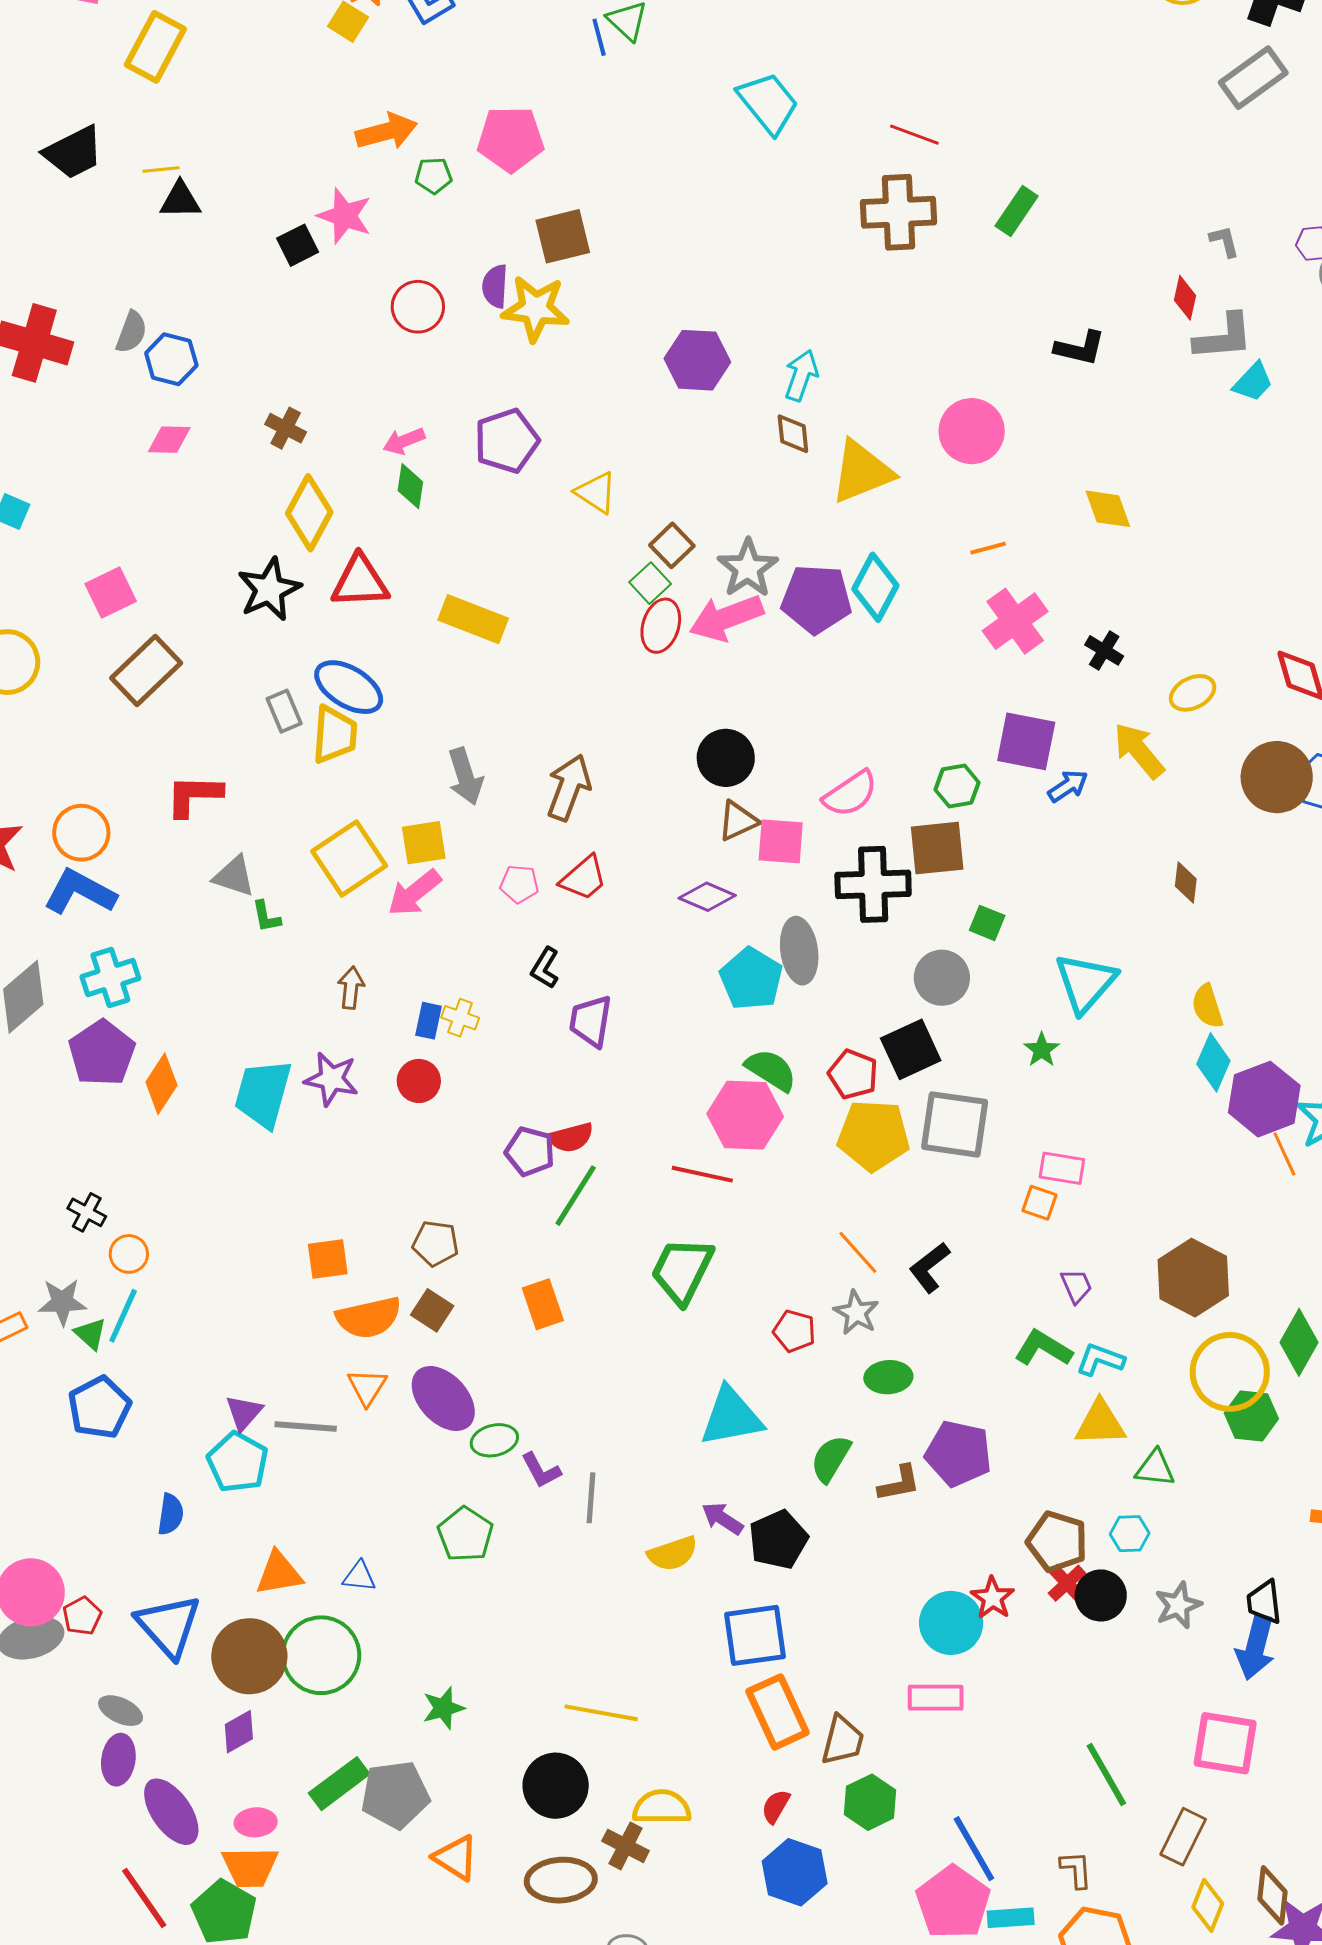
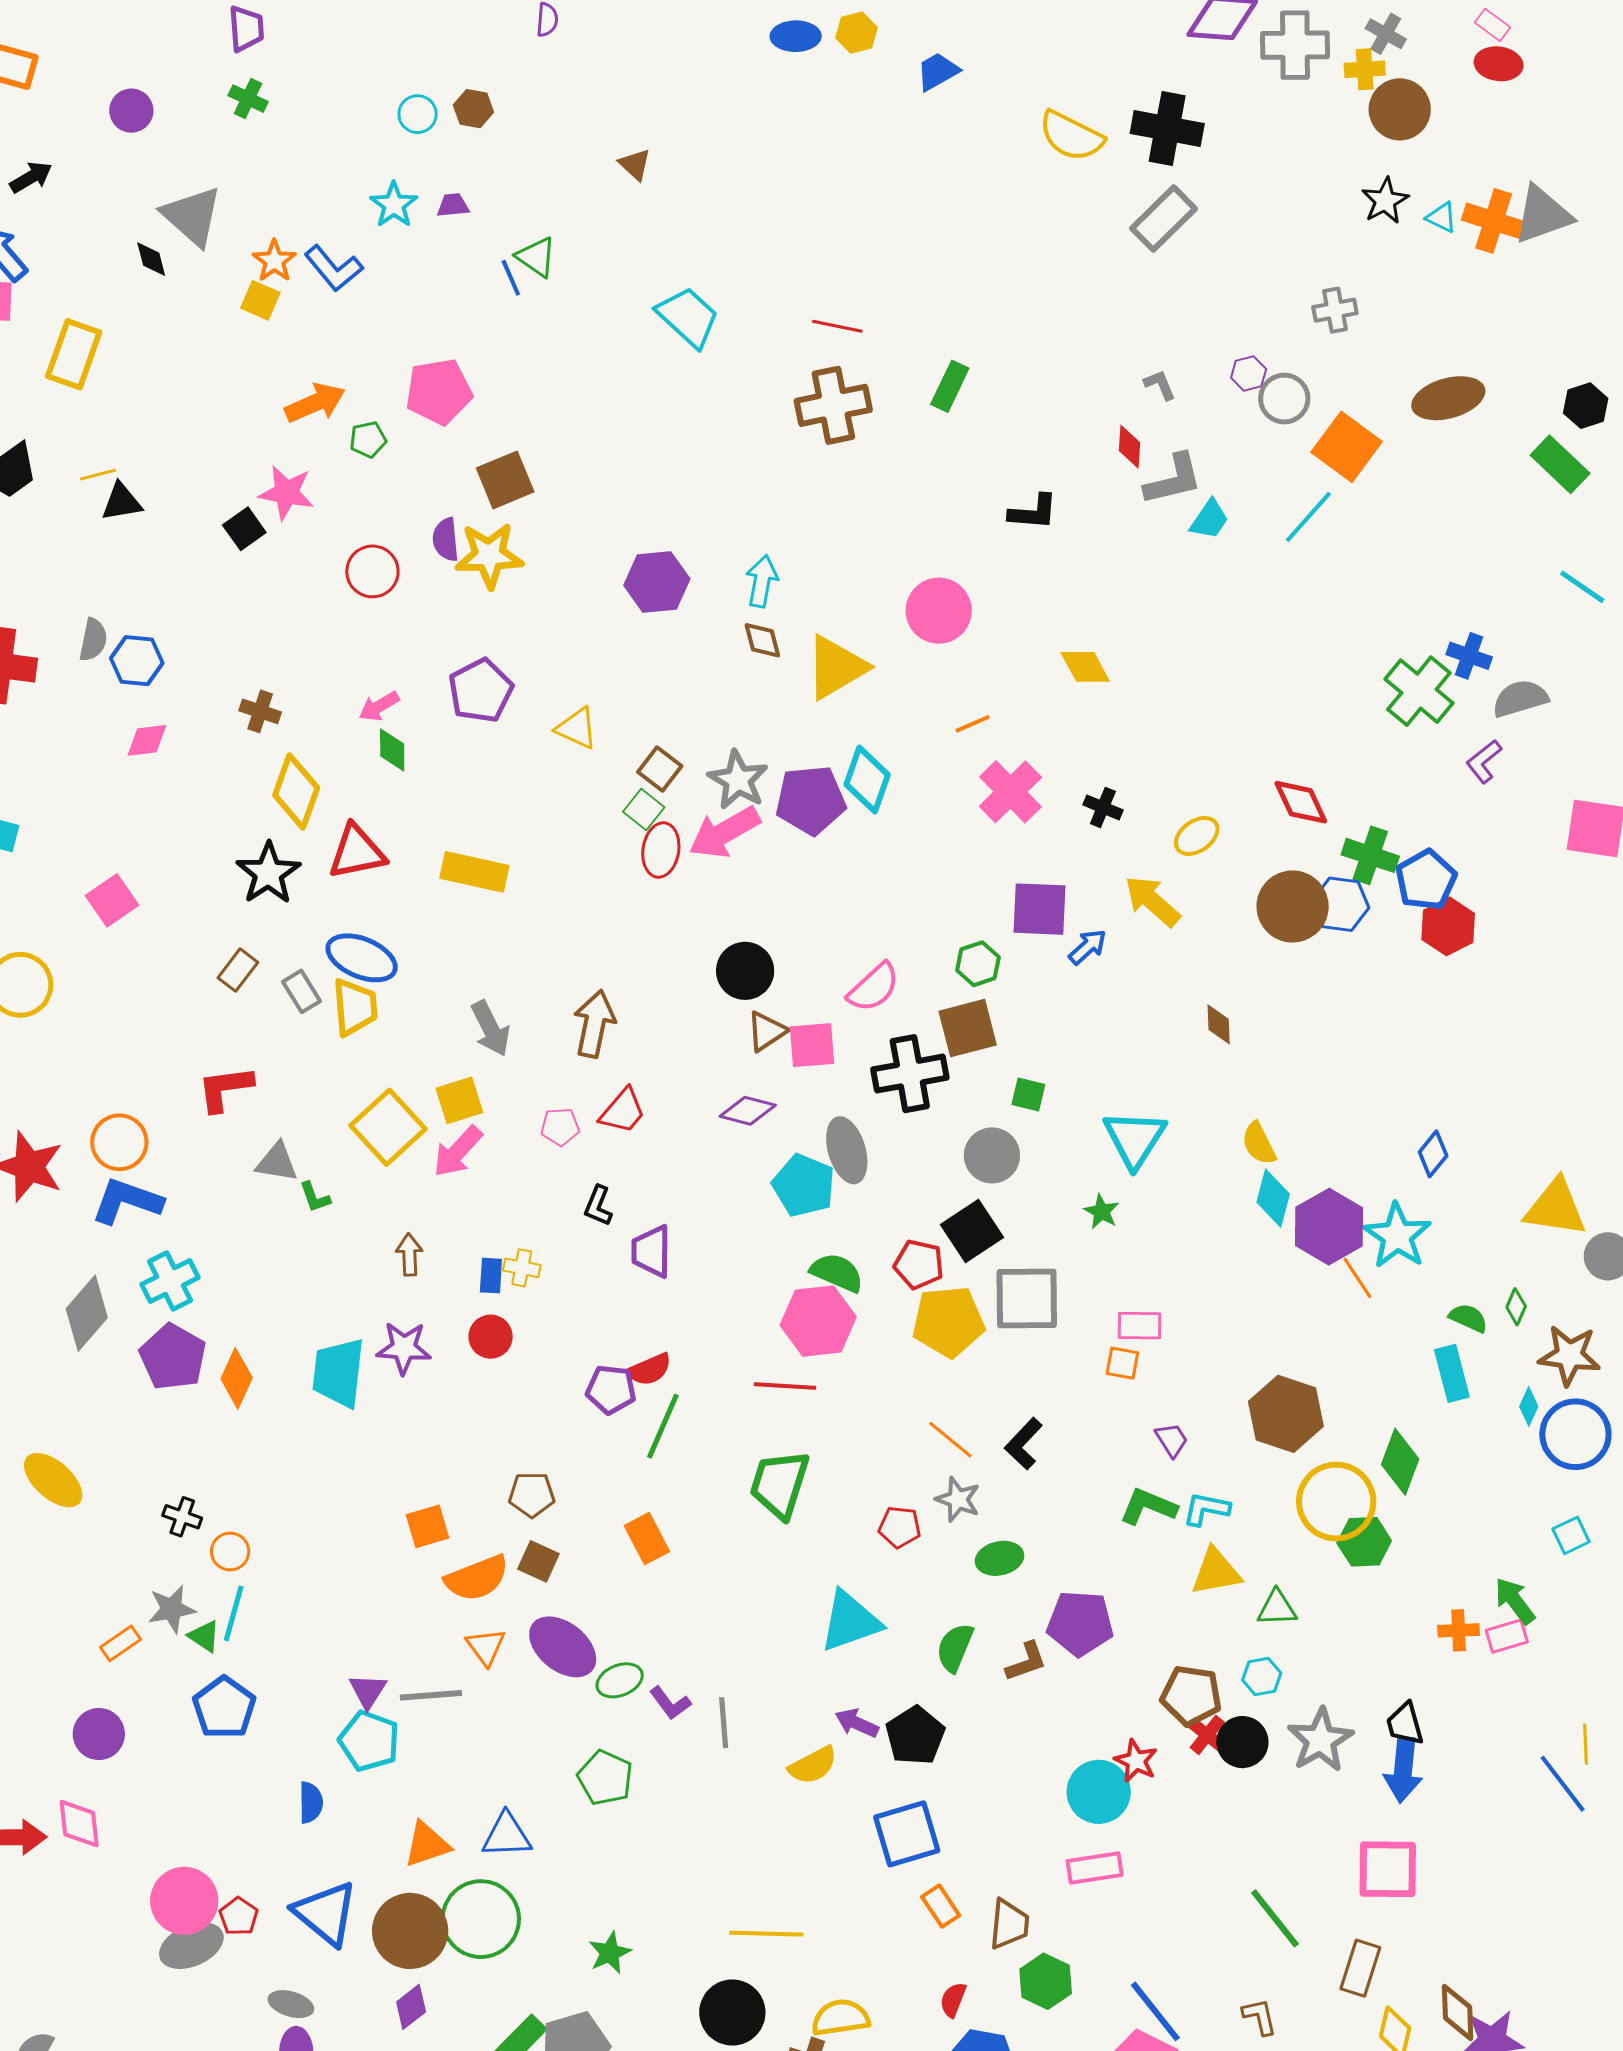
brown rectangle: (146, 671) -> (238, 970), moved, size x0.6
blue triangle: (359, 1576) -> (507, 1835), size x1.5
gray star: (1178, 1605) -> (1320, 1740), size x1.4
orange rectangle: (778, 1712) -> (941, 1906), size x0.6

